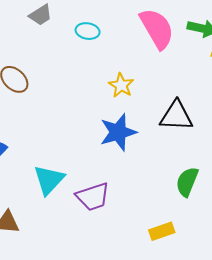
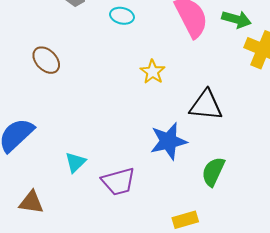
blue star: (118, 132) -> (168, 141), moved
cyan triangle: (49, 180) -> (75, 162), size x0.7

